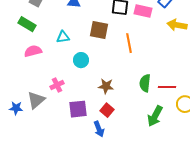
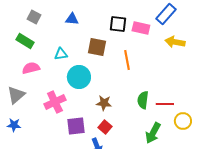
cyan circle: (81, 60) -> (79, 77), size x1.5
pink cross: (57, 85) -> (55, 102), size x1.5
gray triangle: (36, 100) -> (16, 95), moved

